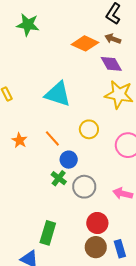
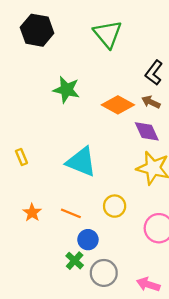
green star: (28, 25) -> (66, 90), moved
orange line: (52, 138) -> (71, 213), turned -30

